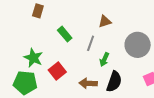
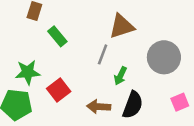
brown triangle: (105, 21) -> (122, 26), size x1.5
green rectangle: (65, 34) -> (57, 36), moved
green star: (33, 58) -> (28, 72), turned -30

